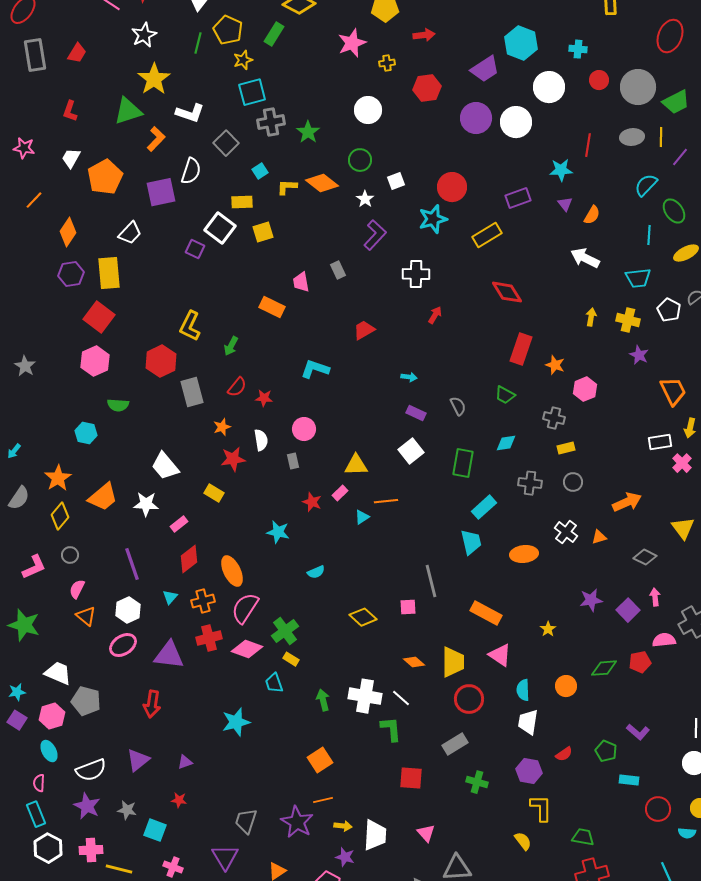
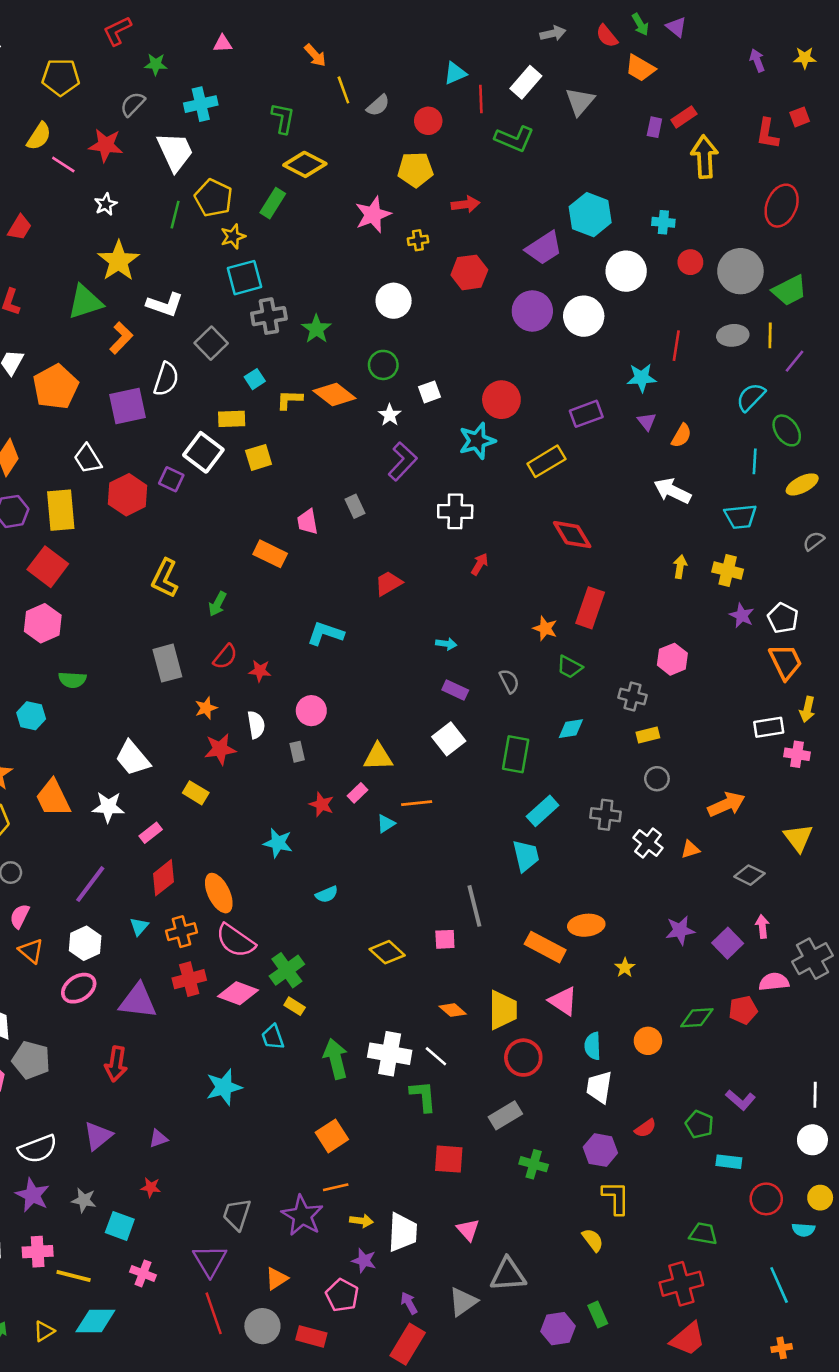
white star: (144, 35) -> (106, 204), size x0.7
white trapezoid: (130, 233) -> (88, 459), turned 105
white pentagon: (669, 310) -> (783, 618), moved
red hexagon: (161, 361) -> (128, 495), moved
orange star: (555, 365) -> (545, 628), moved
pink cross: (682, 463) -> (797, 754), turned -36
gray cross: (530, 483) -> (606, 815), moved
orange trapezoid: (103, 497) -> (53, 798), turned 104
orange ellipse: (524, 554) -> (586, 925), moved
purple line: (132, 564) -> (90, 884), turned 56
pink semicircle: (245, 608) -> (235, 941), turned -88
green arrow: (323, 700) -> (336, 1059), size x1.4
green trapezoid: (583, 837) -> (703, 1234), moved

